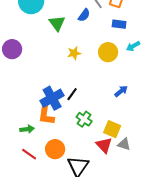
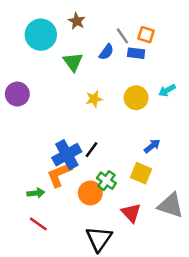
blue rectangle: (119, 24) -> (136, 53), moved
orange L-shape: (46, 114) -> (59, 174), turned 60
yellow square: (112, 129) -> (141, 173), moved
gray triangle: (124, 144) -> (171, 205), moved, size x1.6
orange circle: (55, 149) -> (90, 193), moved

